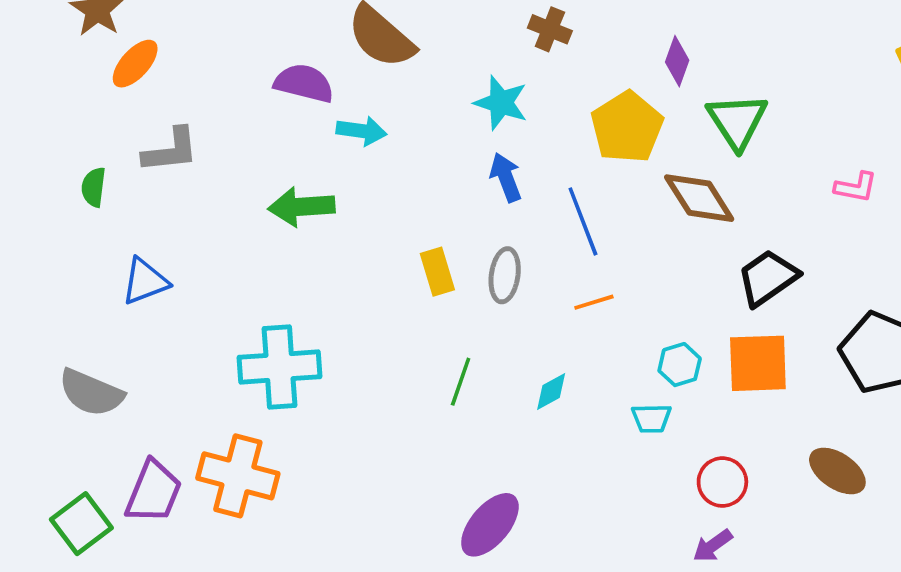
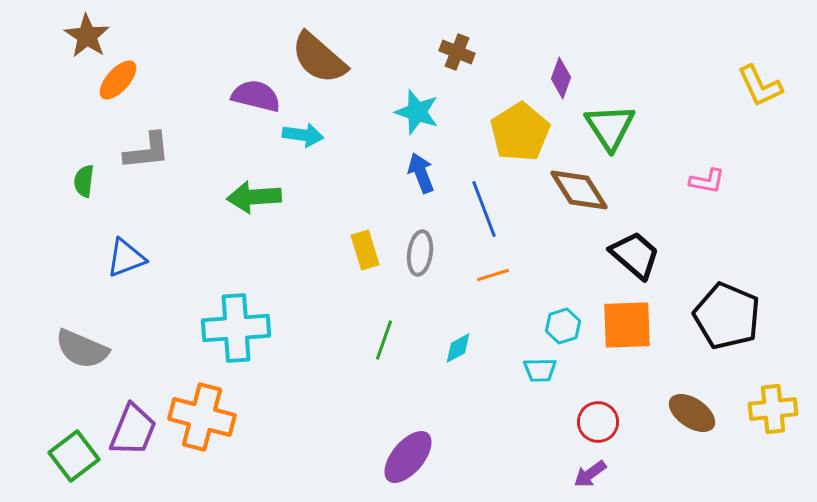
black trapezoid: (768, 278) -> (635, 255), turned 76

